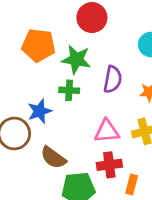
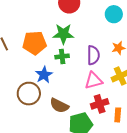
orange pentagon: (38, 45) -> (34, 43), moved
purple semicircle: (113, 79) -> (93, 55), moved

